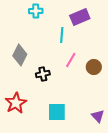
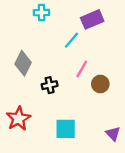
cyan line: (62, 35) -> (71, 40), turned 35
brown circle: (94, 67) -> (100, 84), moved

